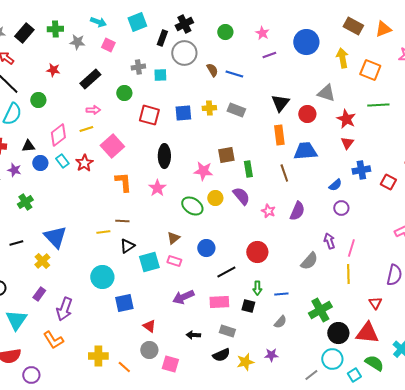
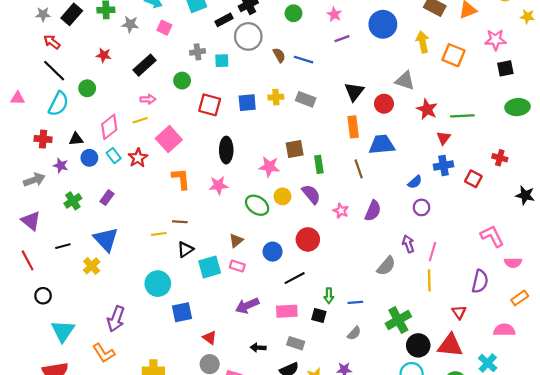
black rectangle: (162, 38) -> (224, 20), turned 42
green line: (378, 105) -> (462, 116), moved
red triangle: (347, 143) -> (444, 138), moved
pink star: (157, 188) -> (218, 185), turned 30
red circle: (257, 252) -> (308, 239), moved
purple rectangle: (39, 294) -> (107, 198), moved

